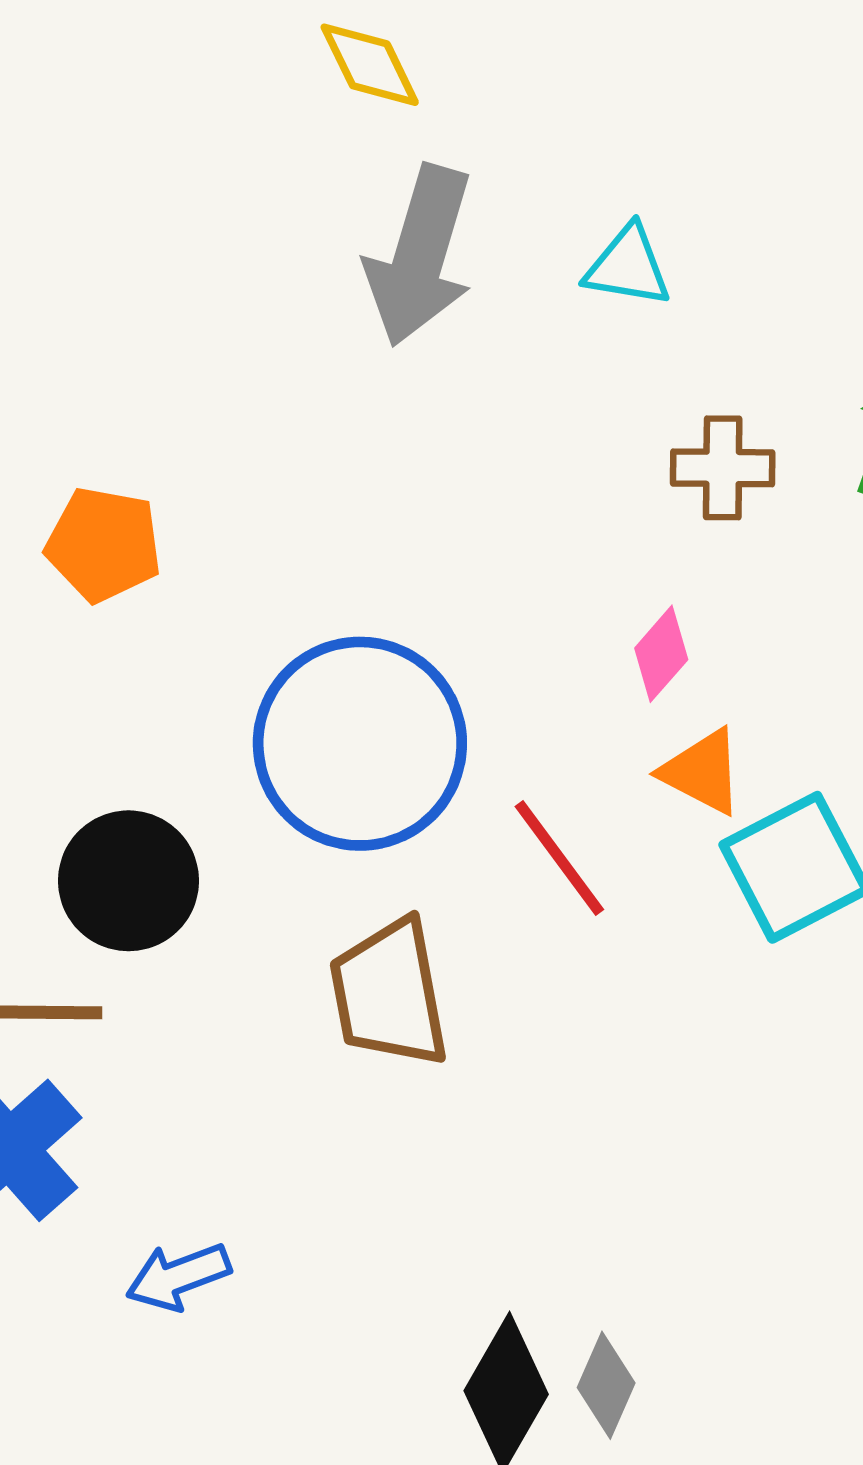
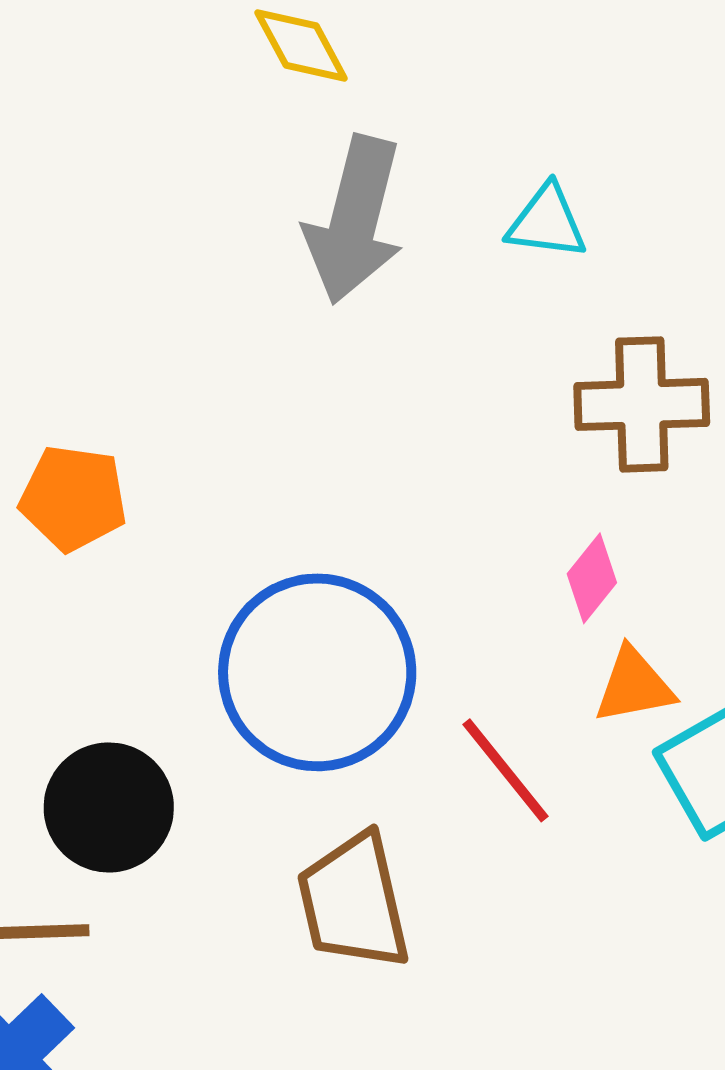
brown cross: (723, 468) -> (642, 404), size x1.4
orange triangle: (702, 772) -> (634, 686), turned -36

